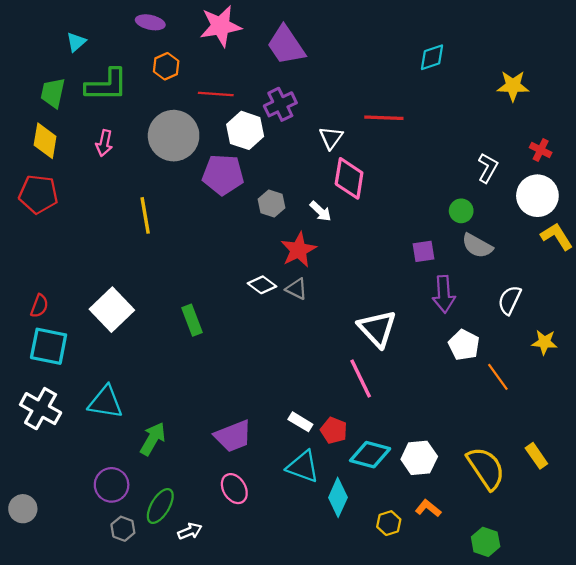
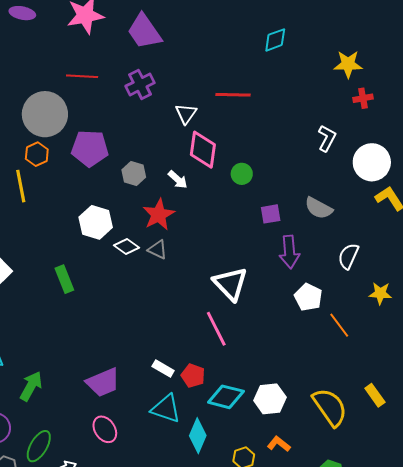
orange hexagon: (166, 66) -> (37, 154), moved
white hexagon: (245, 130) -> (96, 222), moved
red cross: (541, 150) -> (363, 98), moved, turned -36
green circle: (461, 211) -> (242, 174), moved

